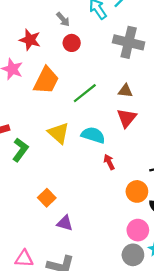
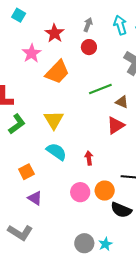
gray arrow: (63, 19) -> (88, 25), turned -136
green line: (85, 93) -> (100, 89), moved
cyan semicircle: (93, 135) -> (56, 152), moved
pink circle: (138, 230) -> (80, 192), moved

